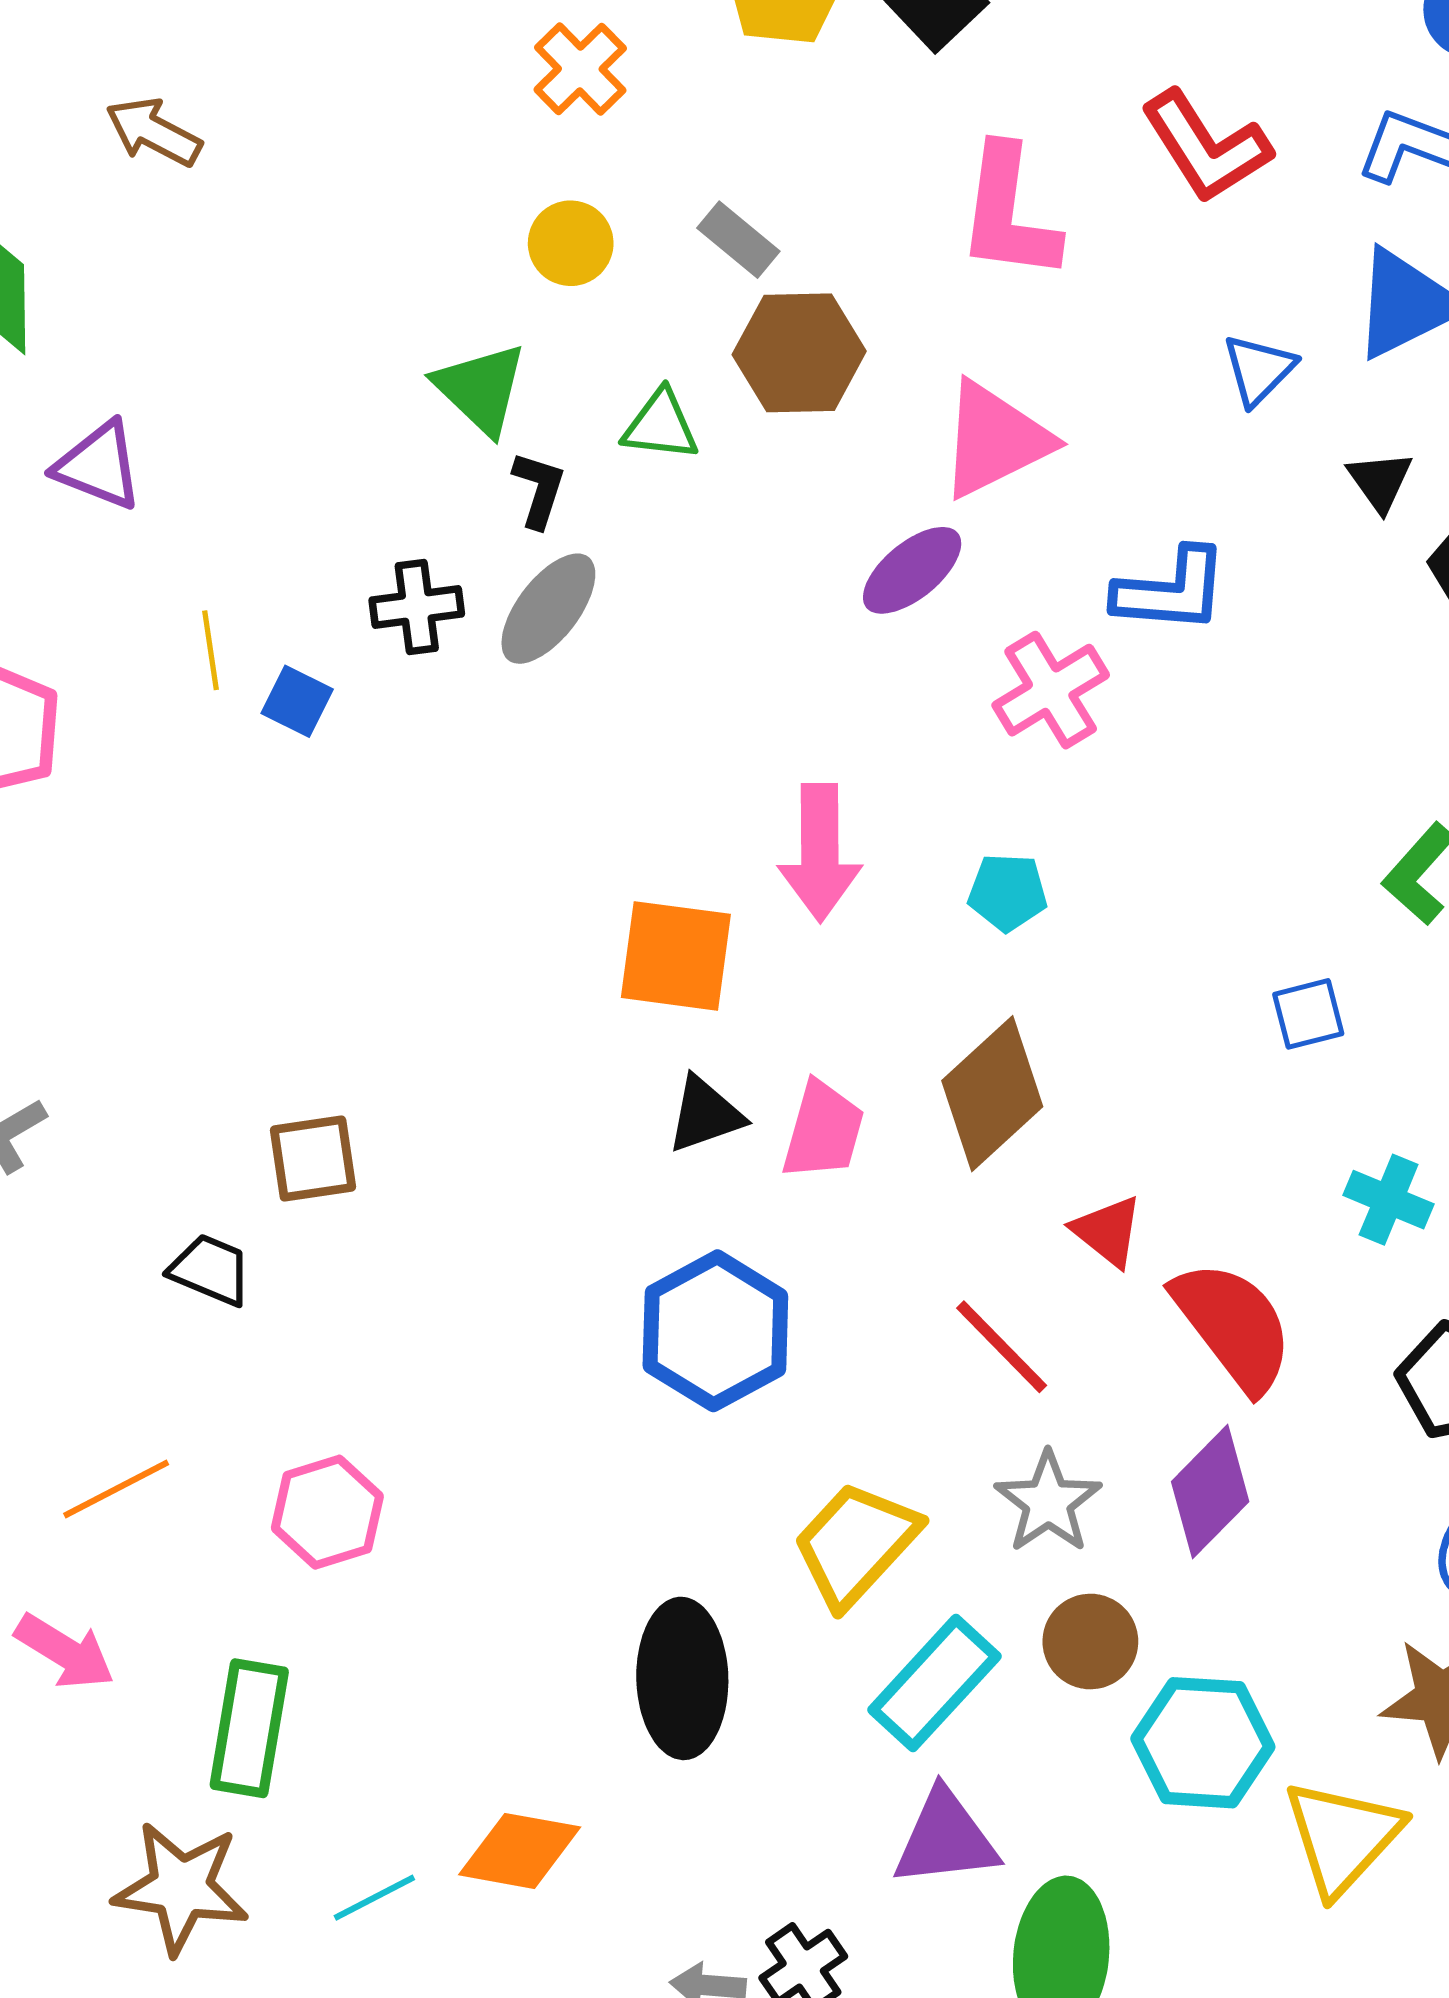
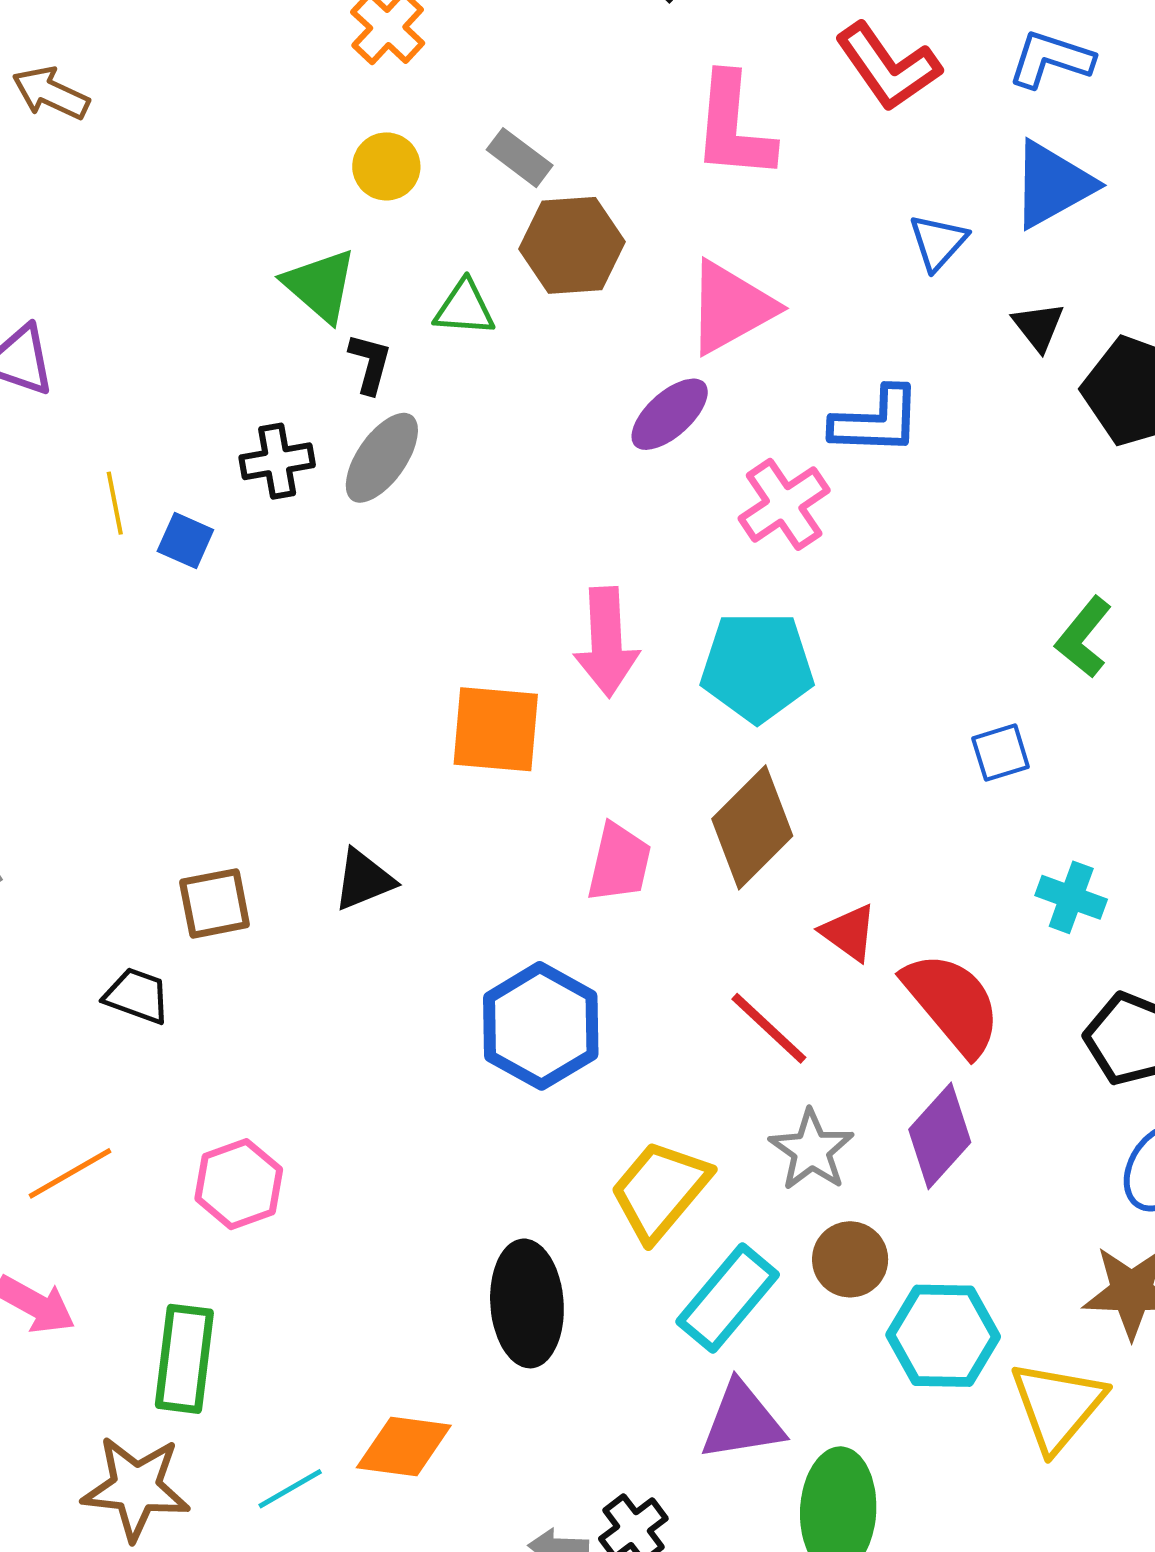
cyan pentagon: (1008, 892) -> (757, 667), size x1.8
black triangle: (705, 1114) -> (364, 880), moved

